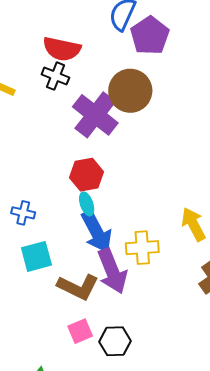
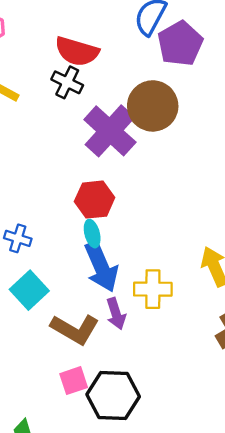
cyan square: (36, 256) -> (29, 290), turned -32
purple arrow: (112, 271) -> (116, 314), size x0.6
black hexagon: (115, 341) -> (113, 396), size x1.4

